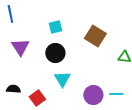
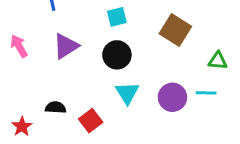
purple triangle: (20, 47) -> (66, 46), turned 30
cyan line: (116, 94) -> (206, 93), moved
purple circle: (93, 95) -> (172, 97), moved

